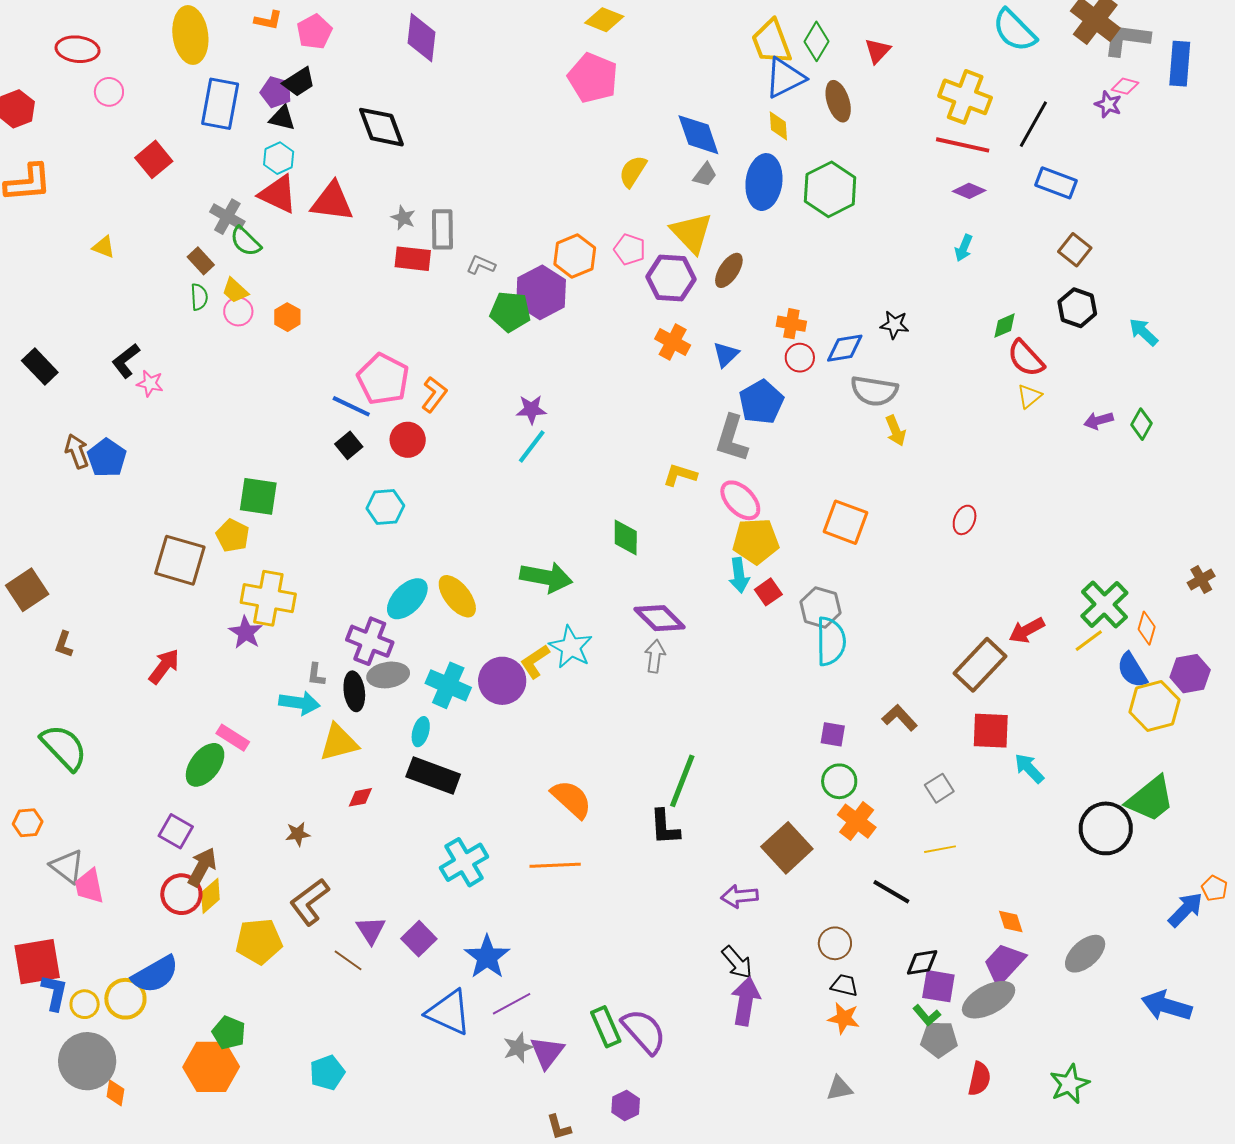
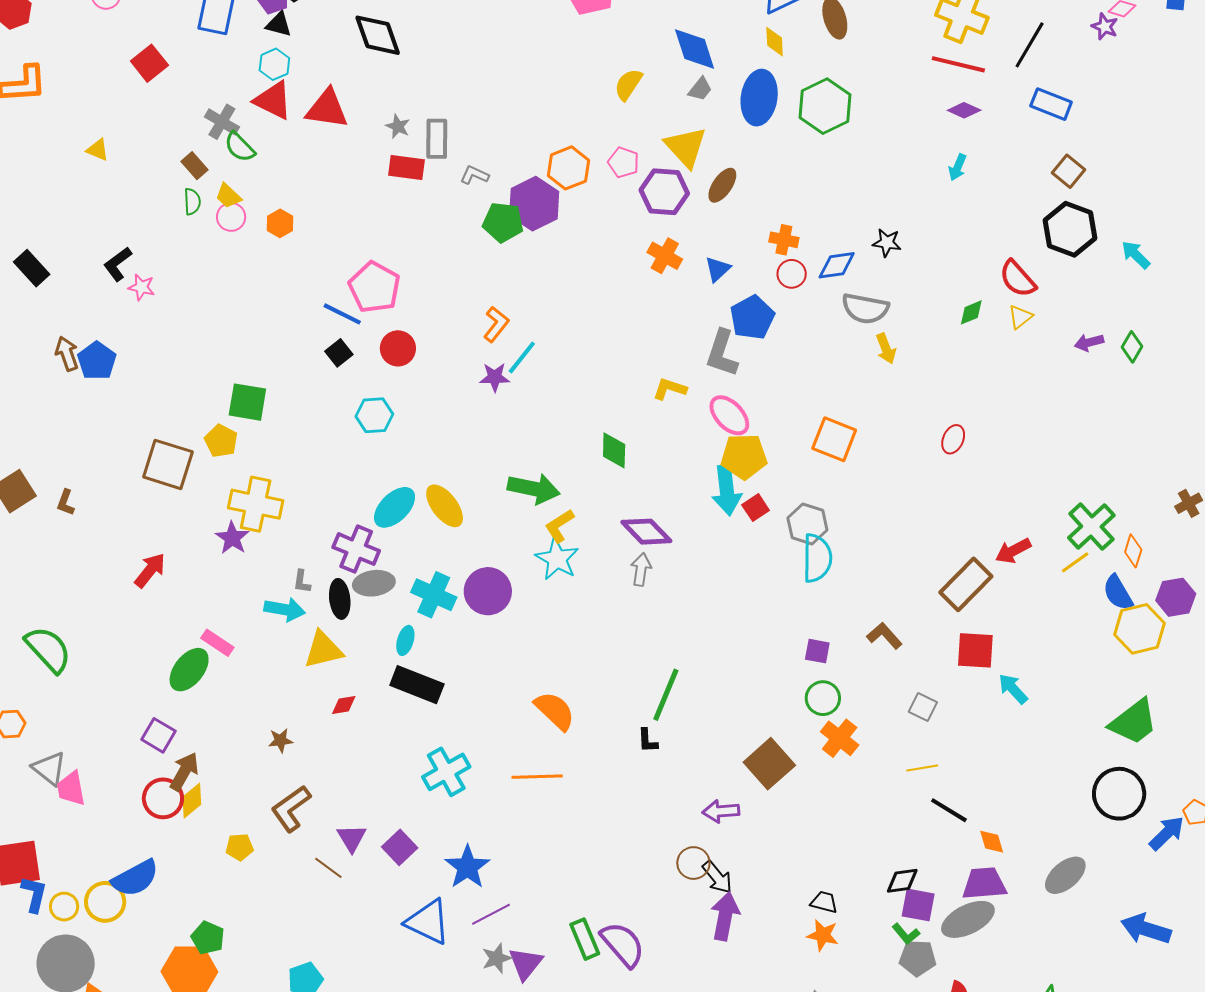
black hexagon: (1077, 308) -> (1070, 229), size x1.4
green diamond: (1004, 326) -> (971, 312), moved
orange L-shape: (434, 394) -> (496, 324), moved
purple star: (531, 409) -> (495, 377), moved
cyan arrow: (739, 575) -> (727, 490), size x1.4
brown L-shape: (64, 644) -> (66, 503), moved
yellow L-shape: (535, 661) -> (559, 526), moved
gray square: (939, 788) -> (923, 707), turned -32
black L-shape: (665, 827) -> (648, 741), size x0.7
black circle: (1106, 828) -> (1119, 794), moved
black line: (891, 892) -> (949, 810), moved
yellow pentagon: (259, 941) -> (240, 847), size x0.6
brown circle: (835, 943) -> (693, 863), moved
purple trapezoid: (1004, 964) -> (984, 884), turned 42

